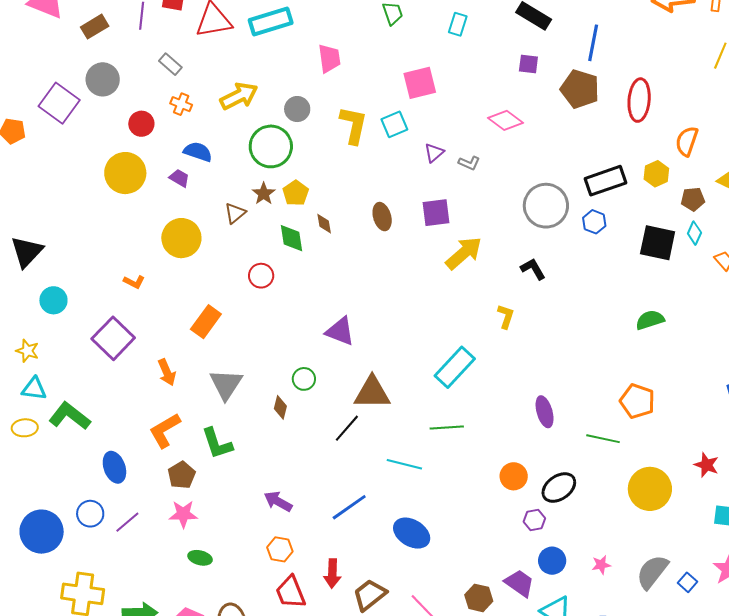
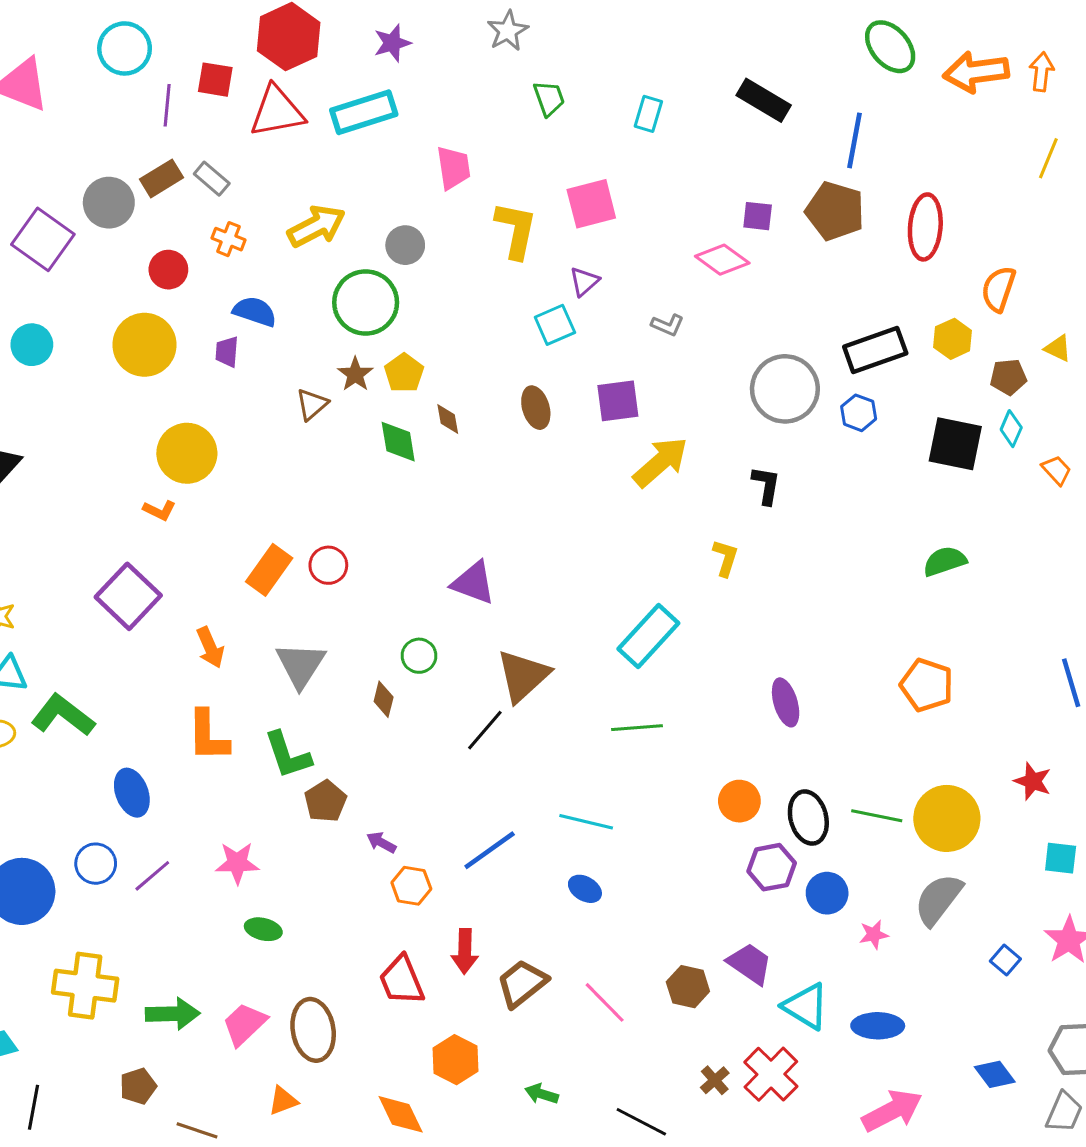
brown rectangle: (95, 27) -> (161, 178), moved
purple square: (528, 64) -> (758, 216), moved
cyan square: (394, 124) -> (555, 325), moved
yellow L-shape: (353, 125) -> (516, 230), moved
purple triangle: (434, 153) -> (584, 282), moved
purple trapezoid: (179, 178) -> (227, 352), turned -115
yellow circle: (181, 238) -> (187, 453), moved
black L-shape: (533, 269) -> (766, 485), turned 40
red circle: (261, 276) -> (328, 565), moved
cyan circle: (53, 300) -> (32, 345), moved
brown triangle: (372, 393) -> (523, 676), turned -42
orange L-shape: (165, 430) -> (208, 736), turned -60
green line: (603, 439) -> (877, 816), moved
cyan line: (404, 464) -> (586, 822), moved
brown pentagon: (182, 475) -> (325, 801), moved
black ellipse: (559, 488) -> (808, 818), turned -68
purple arrow: (278, 501) -> (381, 842), size x0.7
purple hexagon: (534, 520) -> (772, 867), size x1.4
blue ellipse: (412, 533) -> (585, 889), size x0.6
orange hexagon: (280, 549) -> (411, 886), moved
blue circle: (552, 561) -> (827, 893), moved
gray semicircle: (652, 572) -> (938, 899), moved

